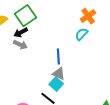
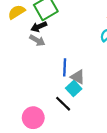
blue line: (58, 57) -> (65, 67), moved

